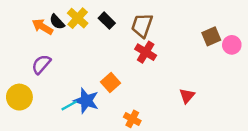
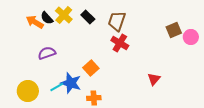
purple semicircle: (41, 64) -> (47, 53), moved, turned 30
yellow circle: (19, 97) -> (28, 91), moved
orange cross: (132, 119) -> (94, 98), moved, turned -32

